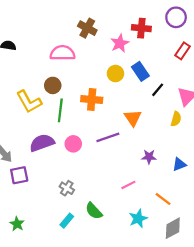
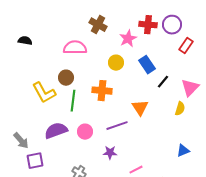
purple circle: (176, 17) -> (172, 25), moved
yellow circle: (115, 74) -> (116, 63), moved
purple star: (149, 157) -> (110, 153), moved

